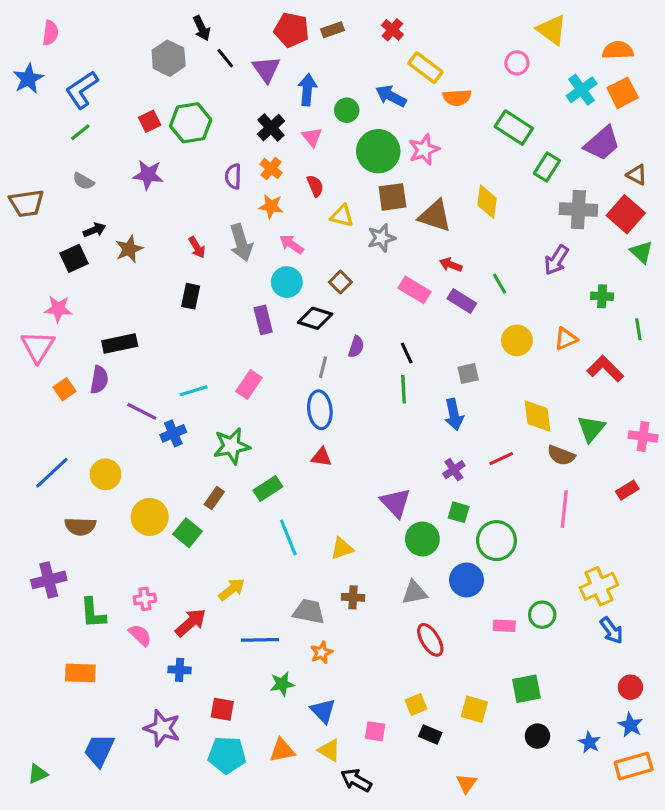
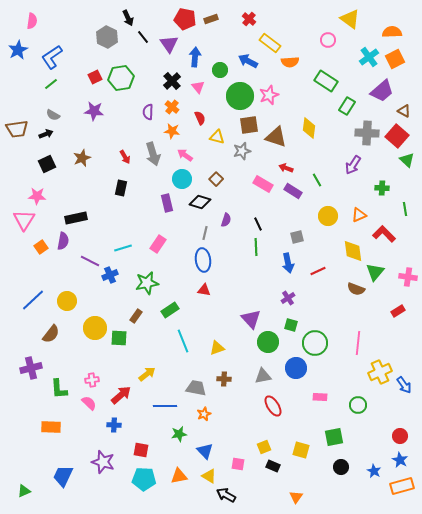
black arrow: (94, 230) -> (46, 134), moved
yellow diamond: (537, 416) -> (353, 251), moved
red line: (501, 459) -> (318, 271), moved
pink line: (564, 509) -> (358, 343), moved
brown semicircle: (80, 526) -> (51, 334), turned -54
green square: (187, 533) -> (119, 338), turned -36
green circle: (542, 615) -> (358, 405), moved
blue arrow: (612, 630) -> (404, 385), moved

